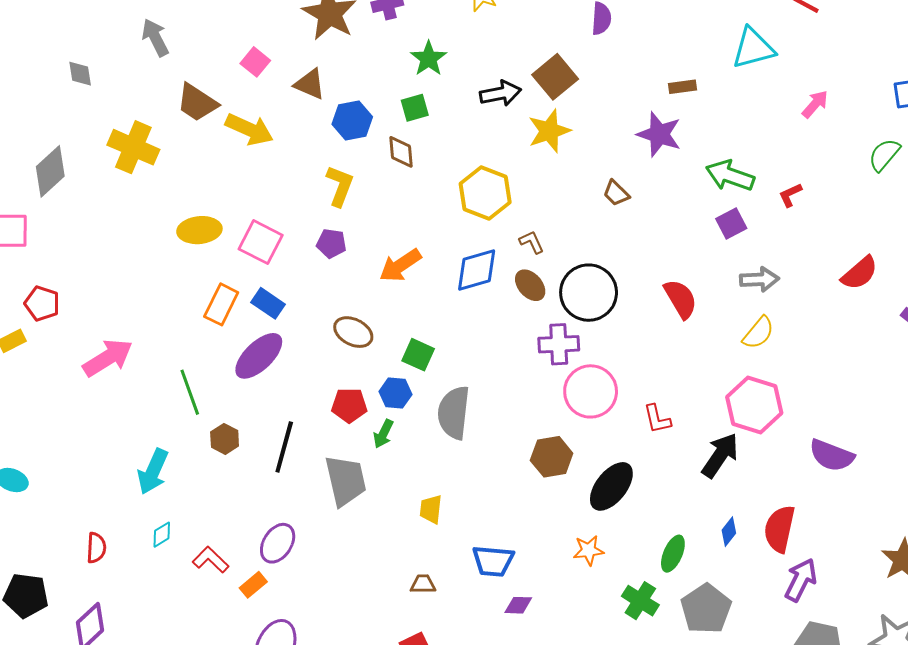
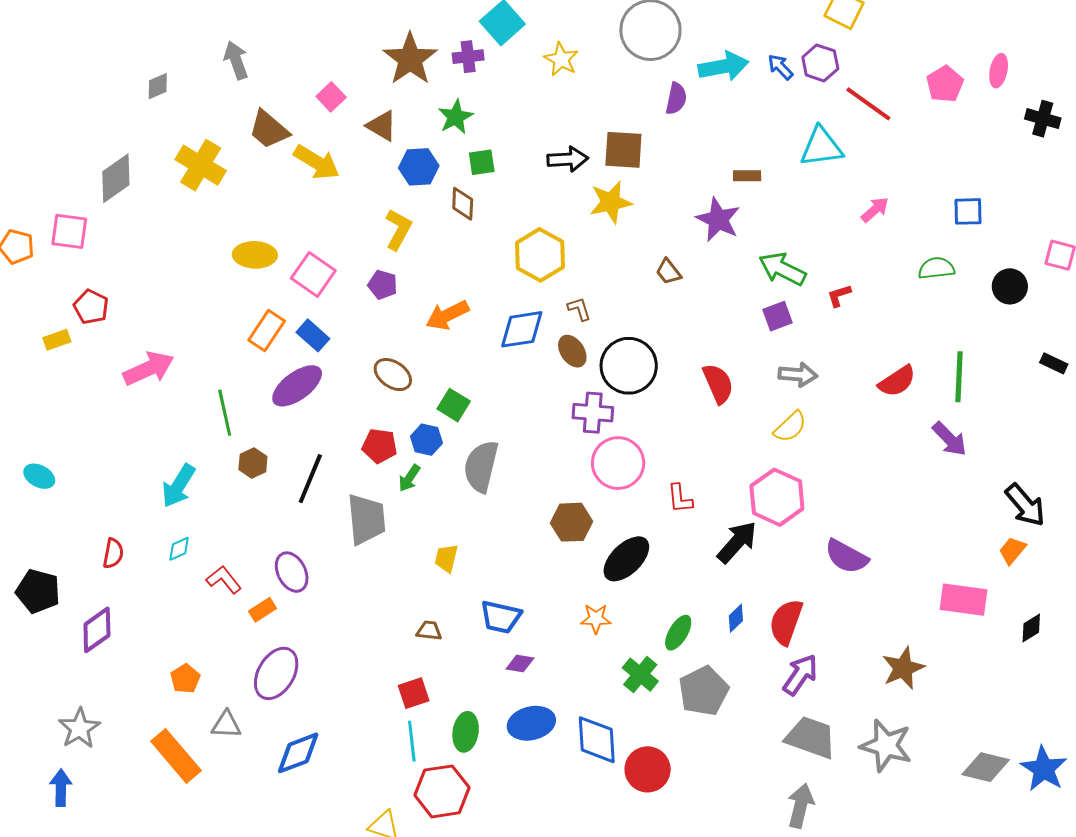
green star: (429, 59) -> (456, 117), moved
gray diamond: (80, 74) -> (158, 86), turned 68
brown square: (555, 77) -> (623, 150), turned 36
green semicircle: (884, 155) -> (936, 268), turned 36
purple ellipse: (278, 543) -> (292, 572), turned -66

